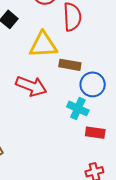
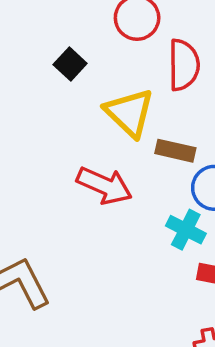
yellow triangle: (43, 45) -> (129, 113), turned 44

